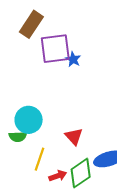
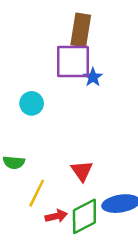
brown rectangle: (31, 24) -> (81, 30), moved, turned -32
cyan circle: (29, 120) -> (32, 103), moved, size x0.7

